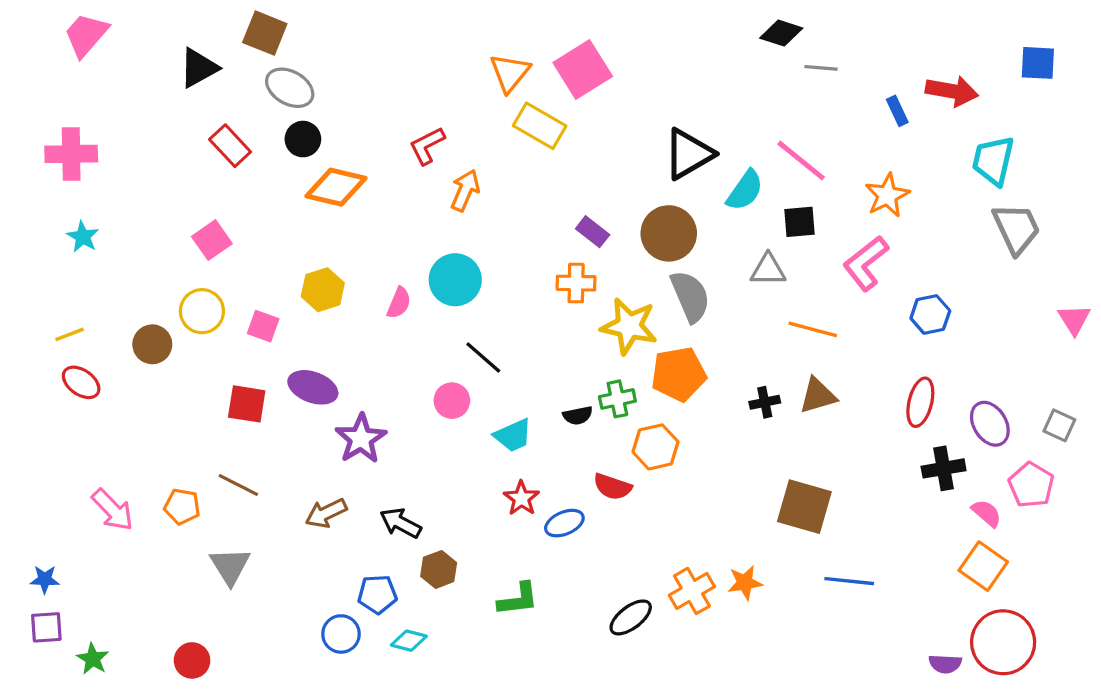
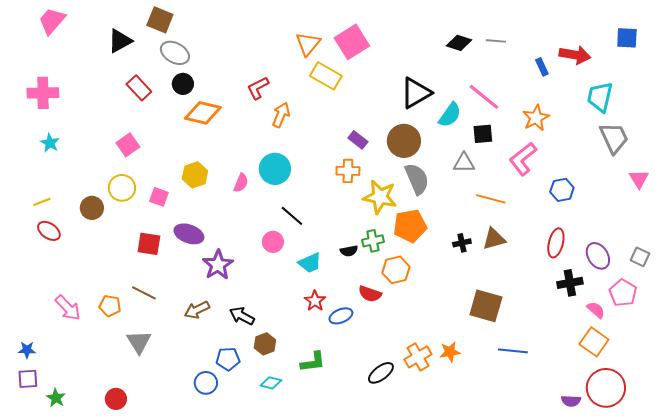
black diamond: (781, 33) -> (459, 43), moved
pink triangle: (1074, 319) -> (639, 179), moved
cyan diamond: (409, 641) -> (271, 383), moved

